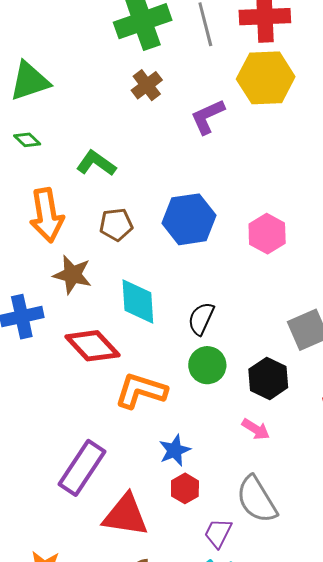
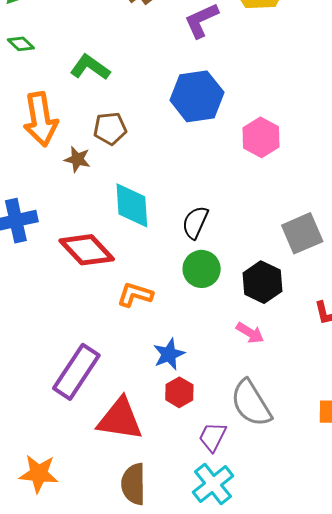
blue hexagon: (189, 219) -> (197, 96), moved
brown star: (72, 275) -> (77, 159), moved, size x0.7
orange L-shape: (141, 391) -> (135, 295), size x0.7

